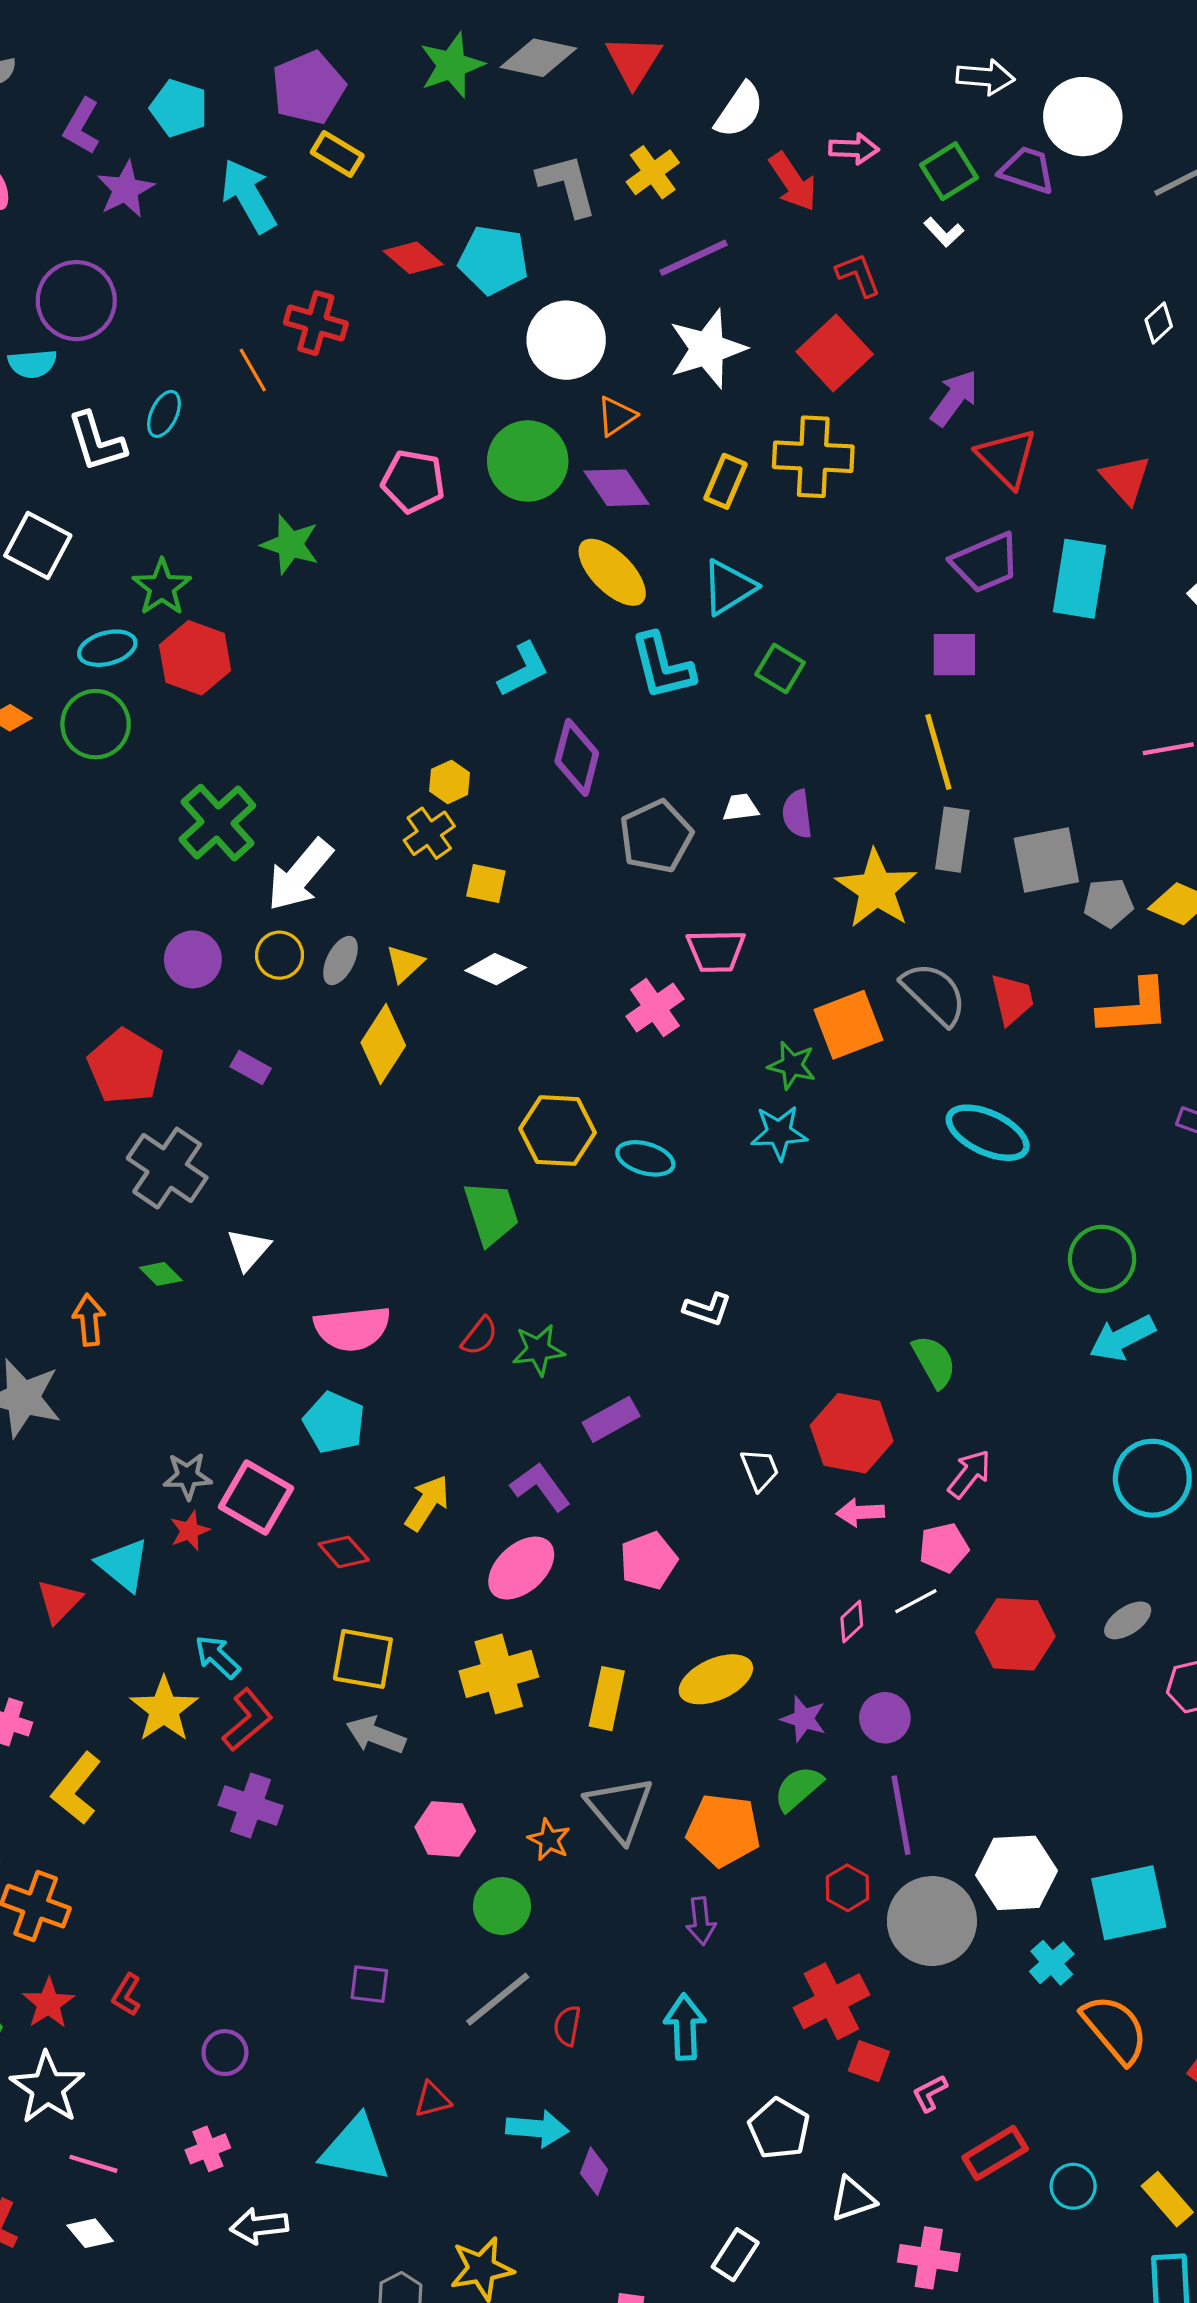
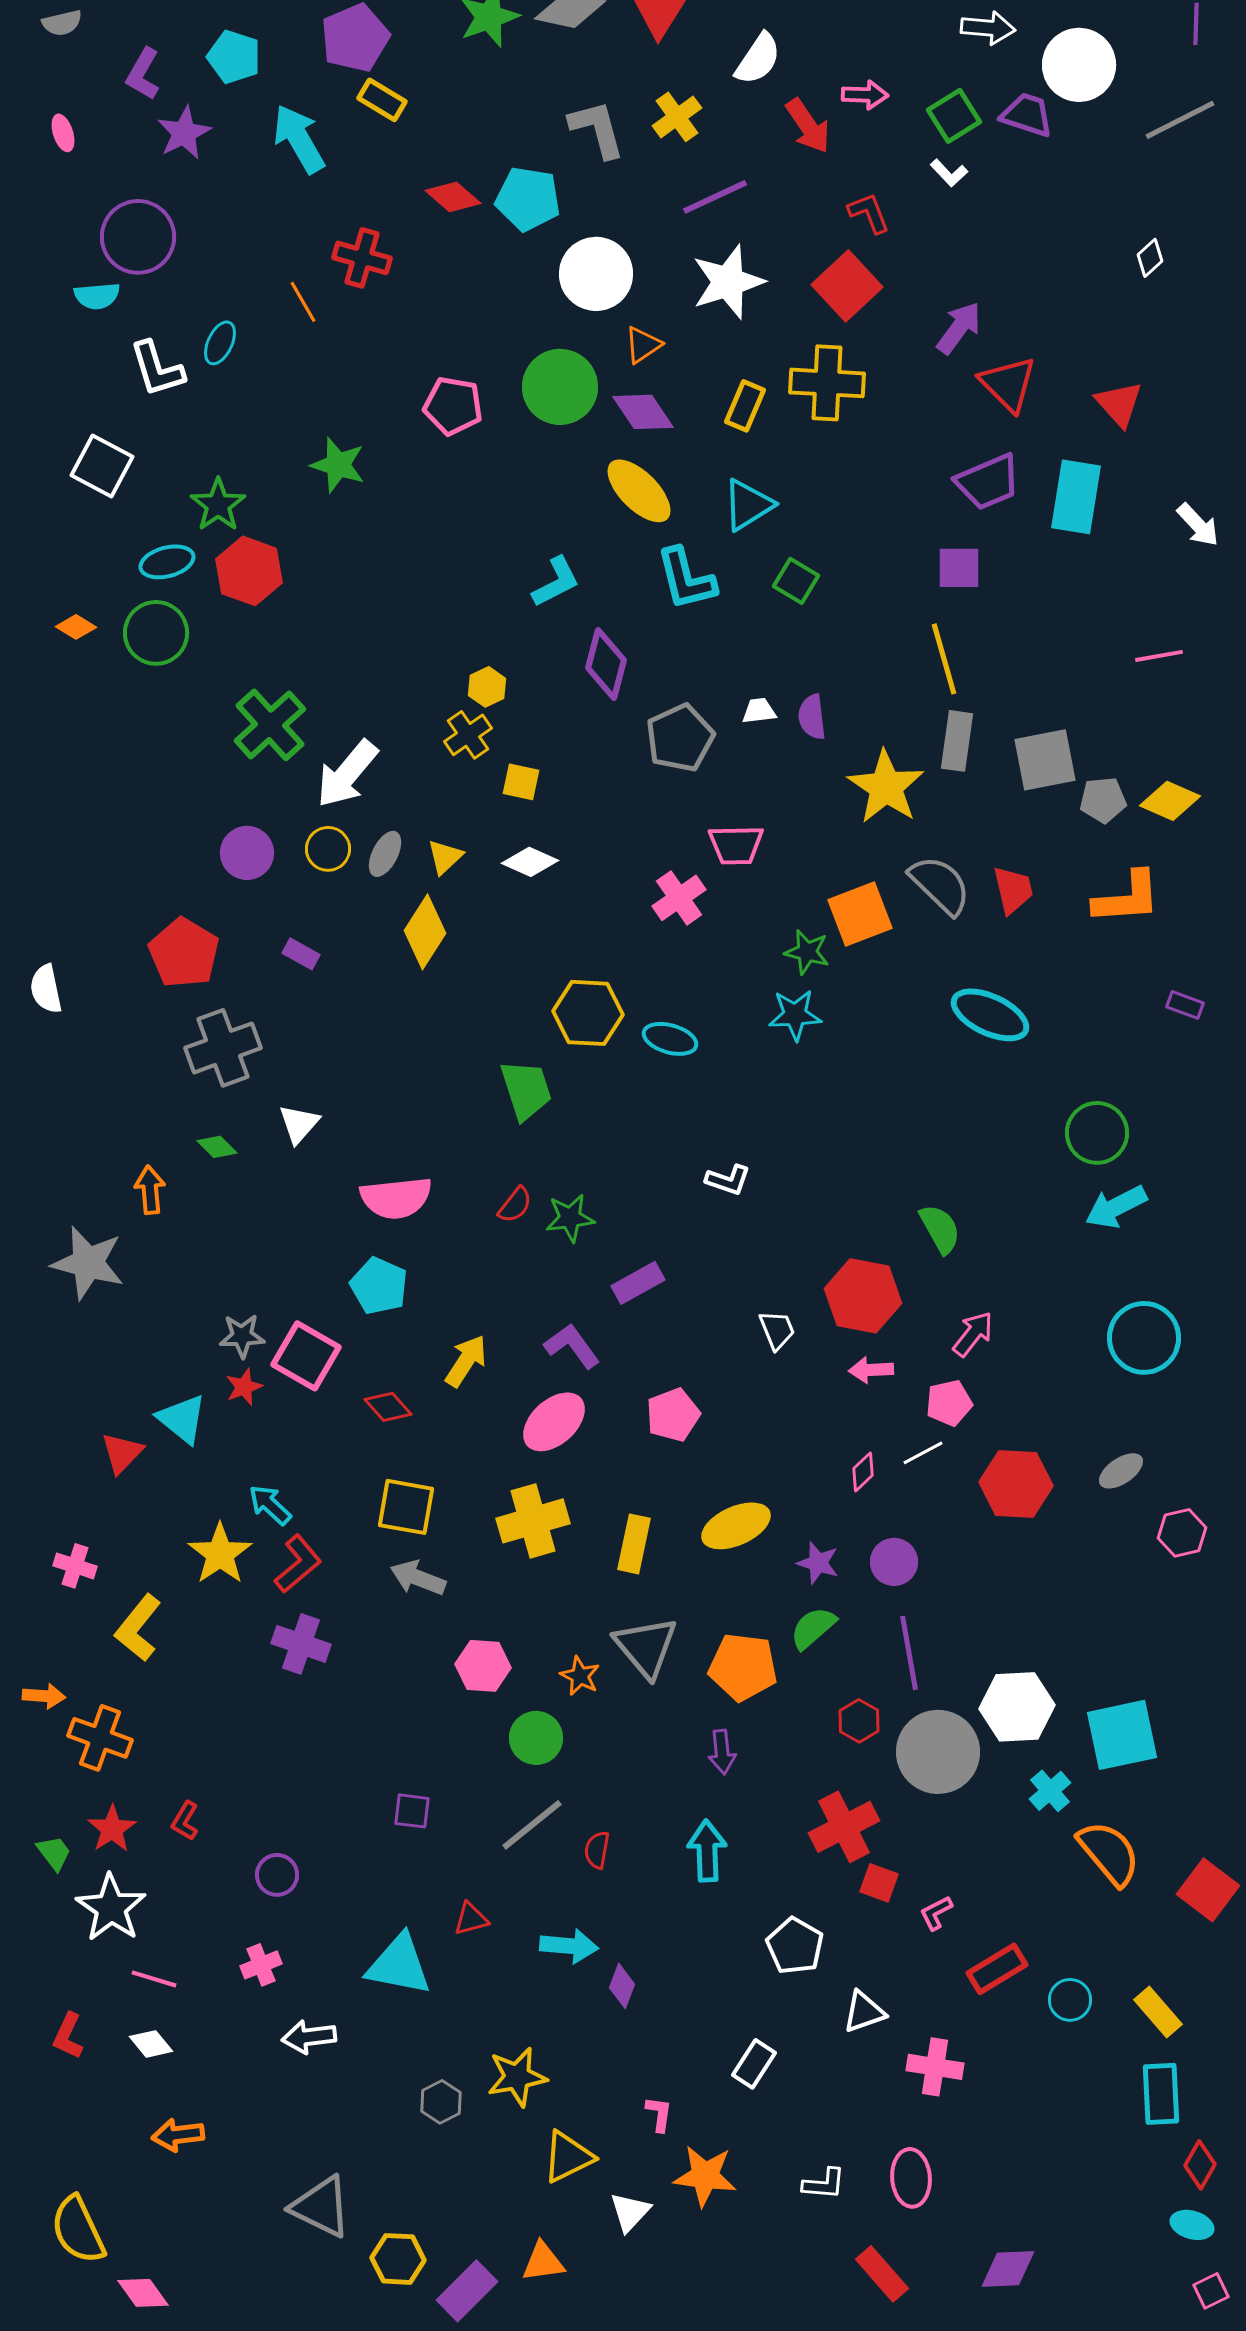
gray cross: (167, 1168) -> (223, 1048), turned 36

